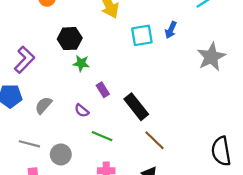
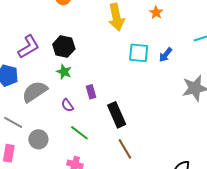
black hexagon: (70, 39) -> (64, 47), moved
green star: (81, 63) -> (64, 72), moved
gray semicircle: (43, 105) -> (35, 92), size x1.5

